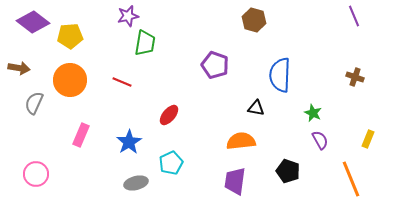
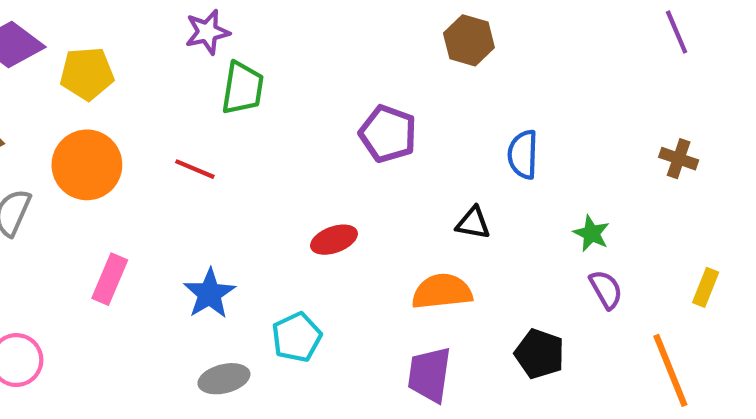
blue semicircle: (280, 75) -> (523, 155), size x0.7
red ellipse: (169, 115) -> (334, 240), moved, turned 30

